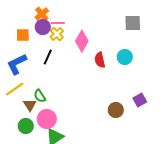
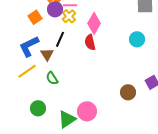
orange square: (23, 35) -> (35, 17), turned -32
red semicircle: (100, 60) -> (90, 42), moved
brown triangle: (30, 105) -> (47, 54), moved
pink circle: (47, 119) -> (87, 111), moved

